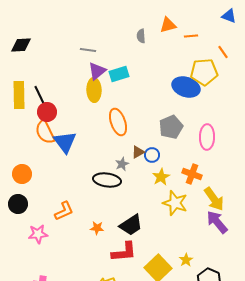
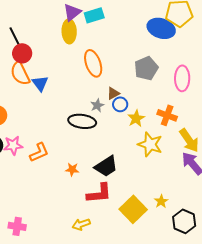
blue triangle: (65, 142) -> (40, 83), size x0.7
blue circle: (152, 155) -> (120, 104), moved
pink star: (38, 234) -> (13, 145), moved

